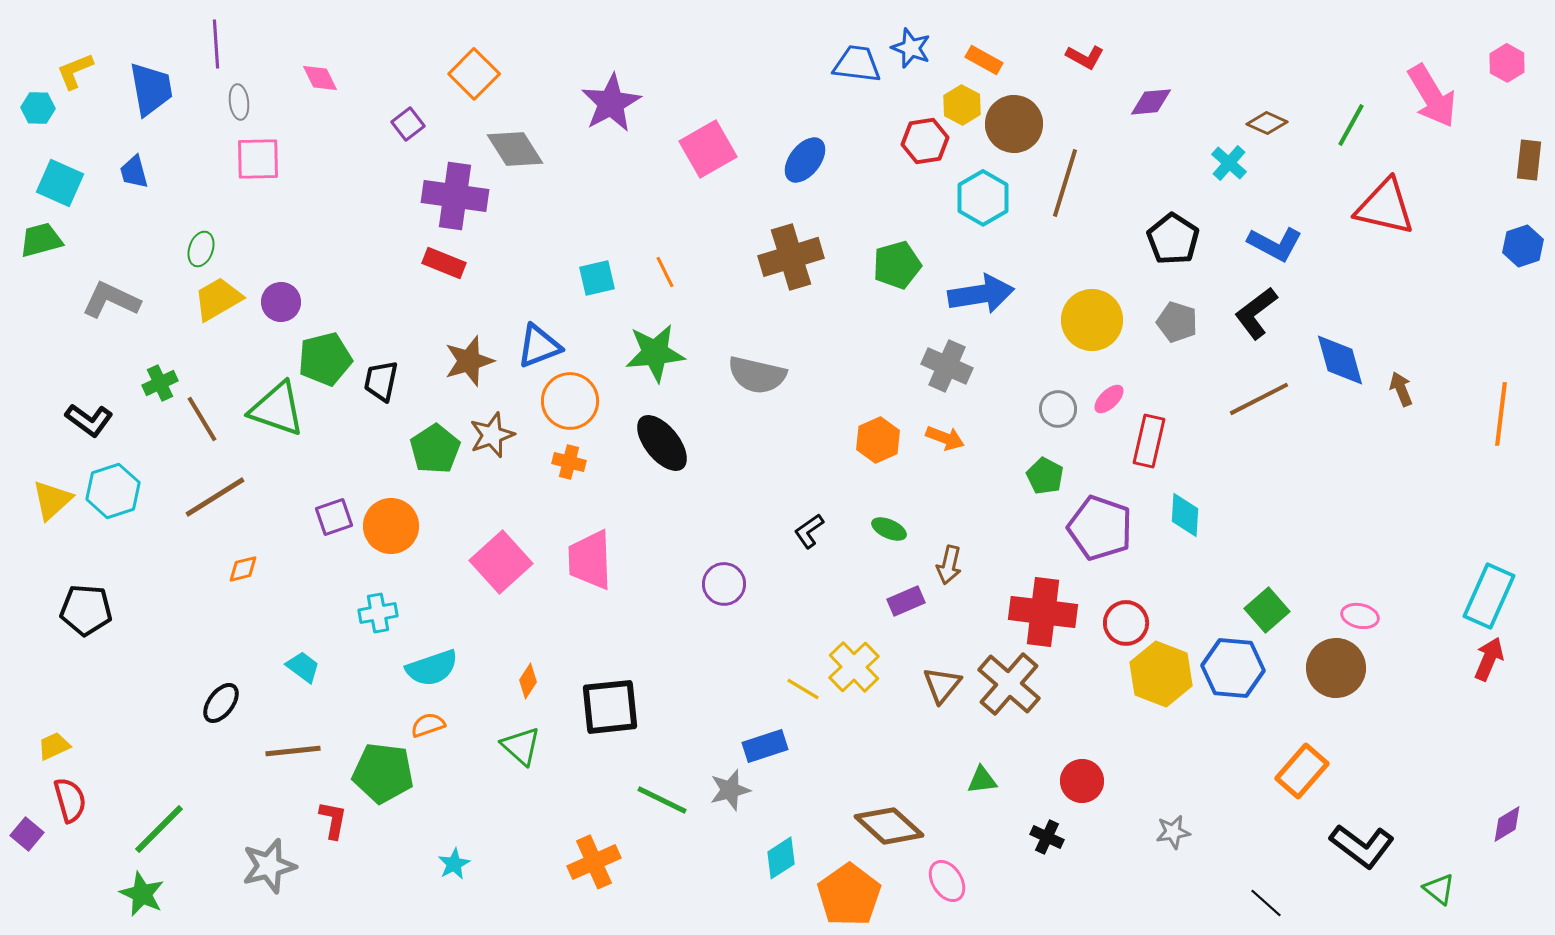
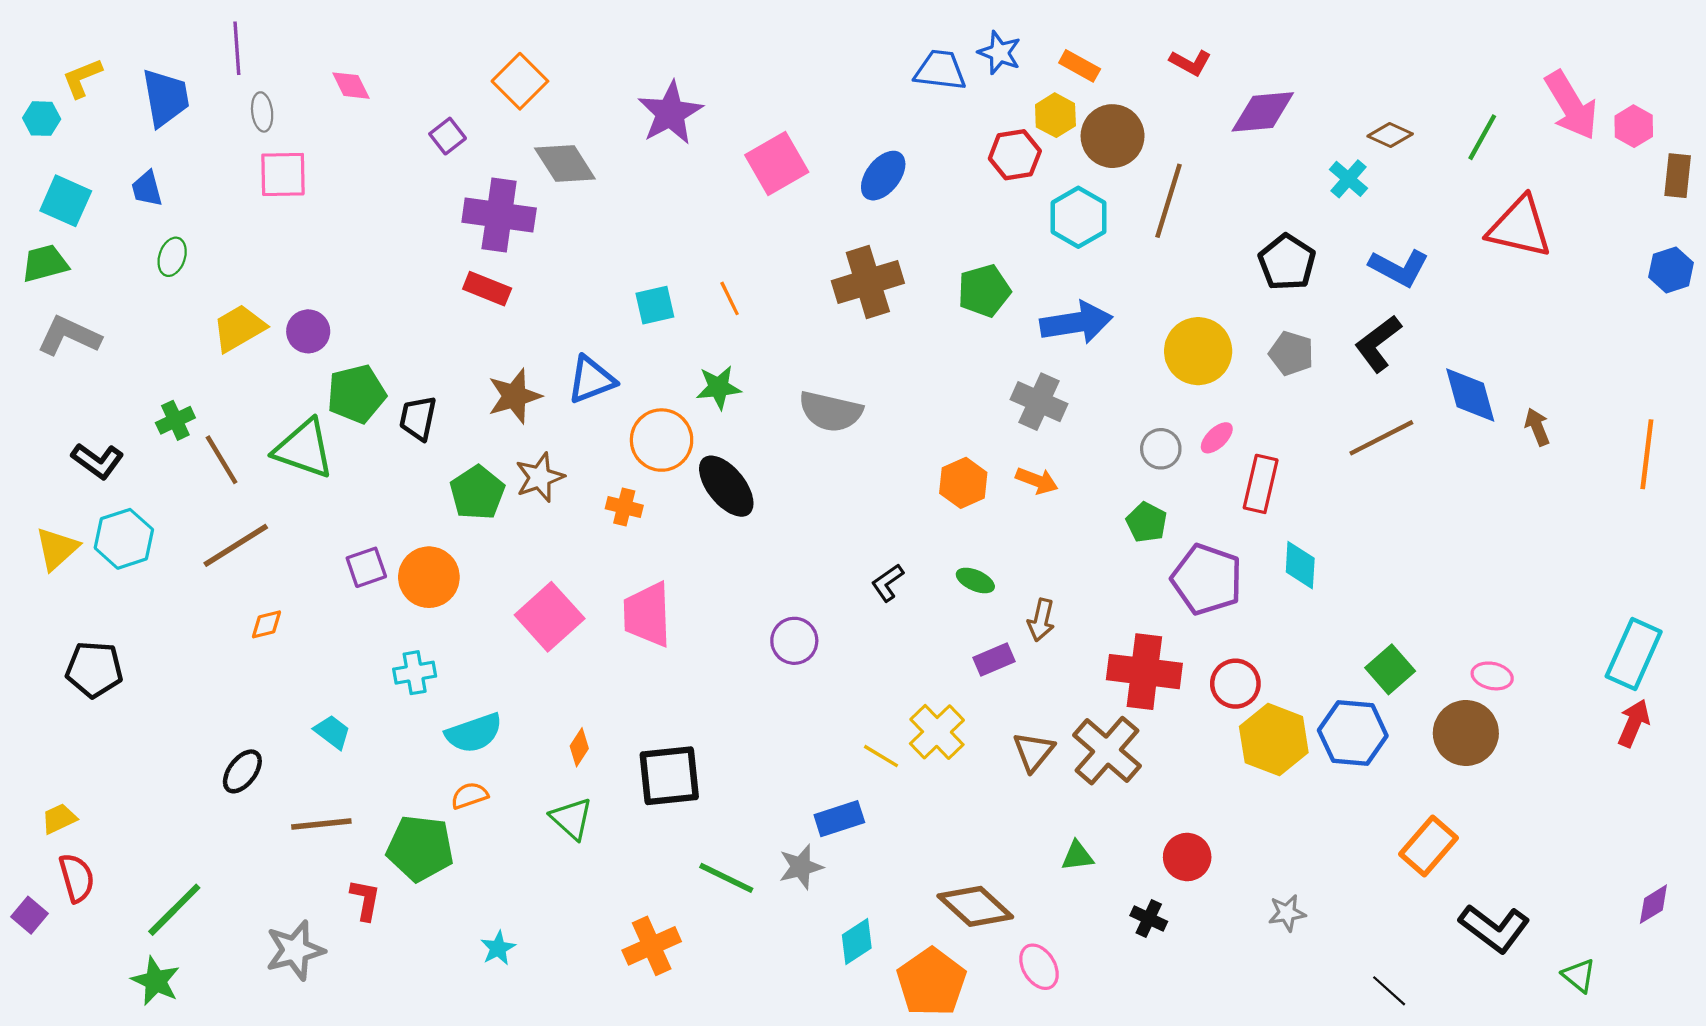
pink hexagon: (1507, 63) -> (1634, 126), moved
purple diamond: (1151, 102) -> (1263, 112), size x1.4
green ellipse: (201, 249) -> (172, 257), moved
gray L-shape: (111, 300) -> (69, 336), moved
green star: (655, 353) -> (719, 387), size x0.7
orange circle: (570, 401) -> (662, 440), moved

